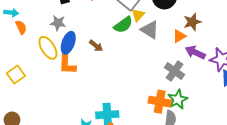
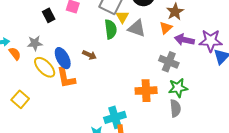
gray star: (58, 23) -> (35, 43), moved
green semicircle: (123, 25) -> (111, 29), turned -48
blue ellipse: (68, 43) -> (63, 58), turned -35
green star: (178, 99) -> (178, 88), turned 30
orange cross: (160, 102) -> (146, 91), moved

